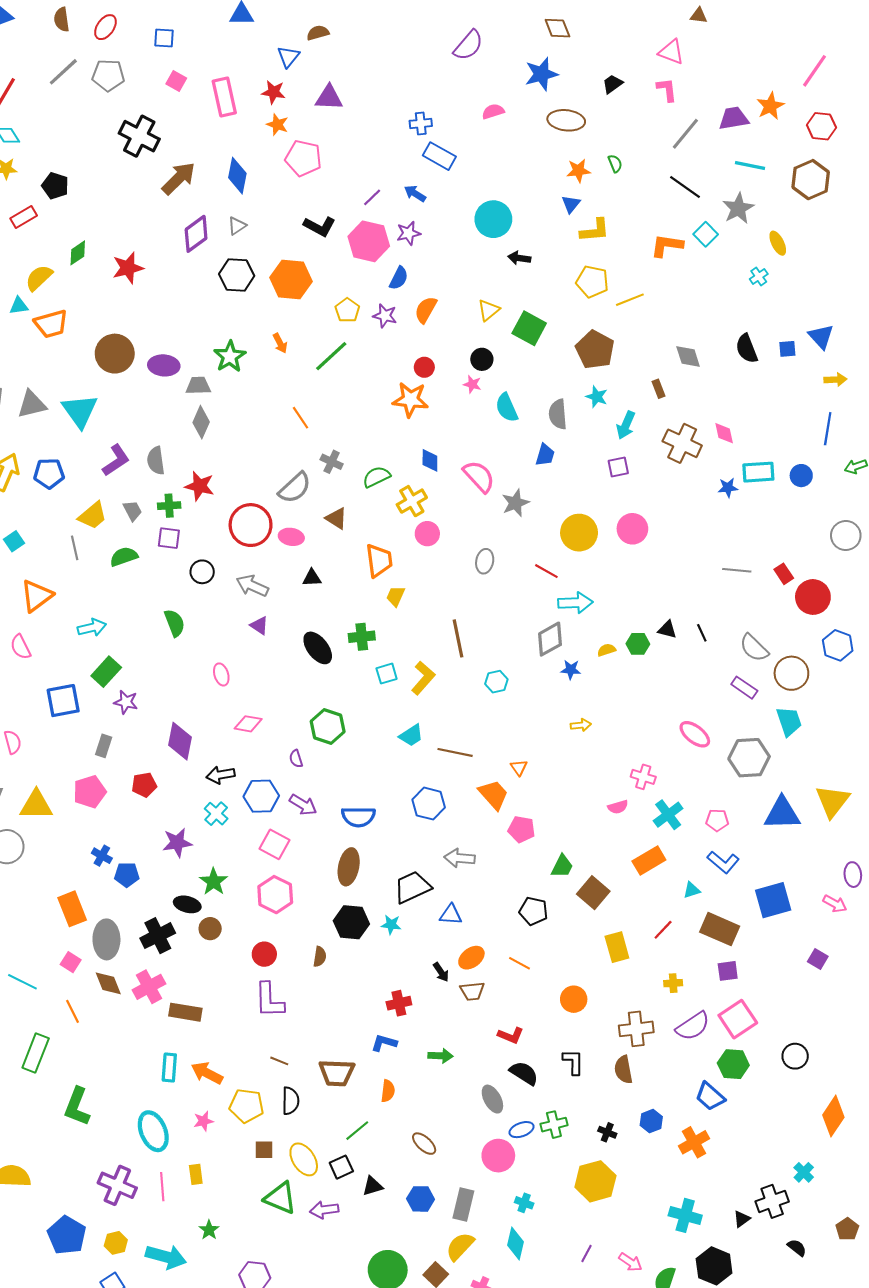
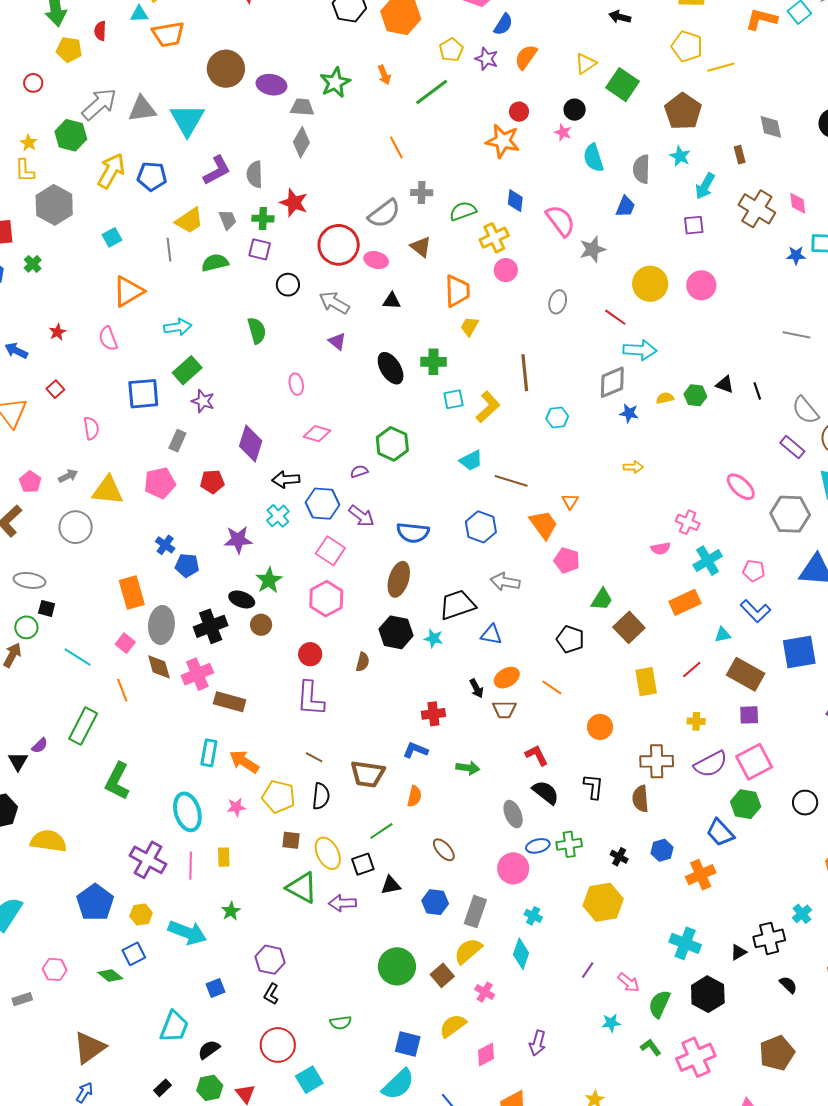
gray cross: (332, 462) -> (422, 193), turned -30
purple semicircle: (296, 759) -> (359, 471), turned 84
red L-shape: (511, 1035) -> (537, 755), turned -145

